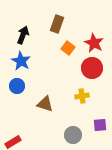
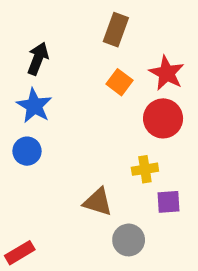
brown rectangle: (57, 24) -> (116, 30), moved
brown triangle: (45, 104) -> (98, 202), moved
purple square: (100, 125) -> (168, 202), moved

